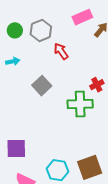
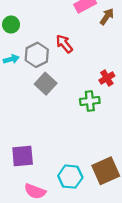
gray hexagon: (41, 30) -> (37, 55), moved
green cross: (80, 104) -> (90, 101), size x0.7

